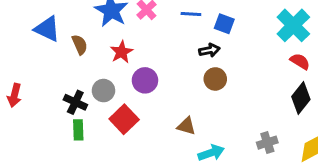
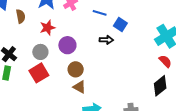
brown circle: (215, 79) -> (76, 69), moved
purple circle: (145, 80) -> (67, 45), moved
gray circle: (103, 91) -> (40, 52), moved

